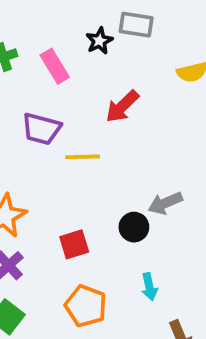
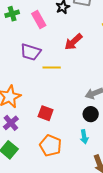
black circle: (134, 227) -> (91, 114), moved
red square: (74, 244) -> (46, 113), turned 35

